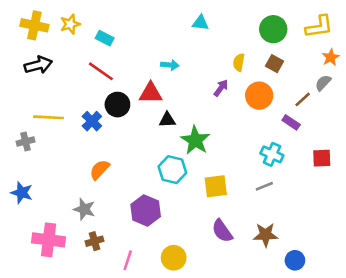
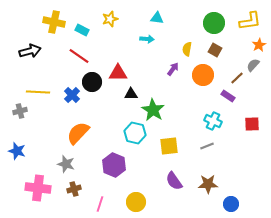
yellow star: (70, 24) -> (110, 19), moved
yellow cross: (34, 25) -> (54, 22), moved
cyan arrow: (170, 65) -> (147, 39), moved
orange semicircle: (100, 170) -> (78, 133), size x1.4

